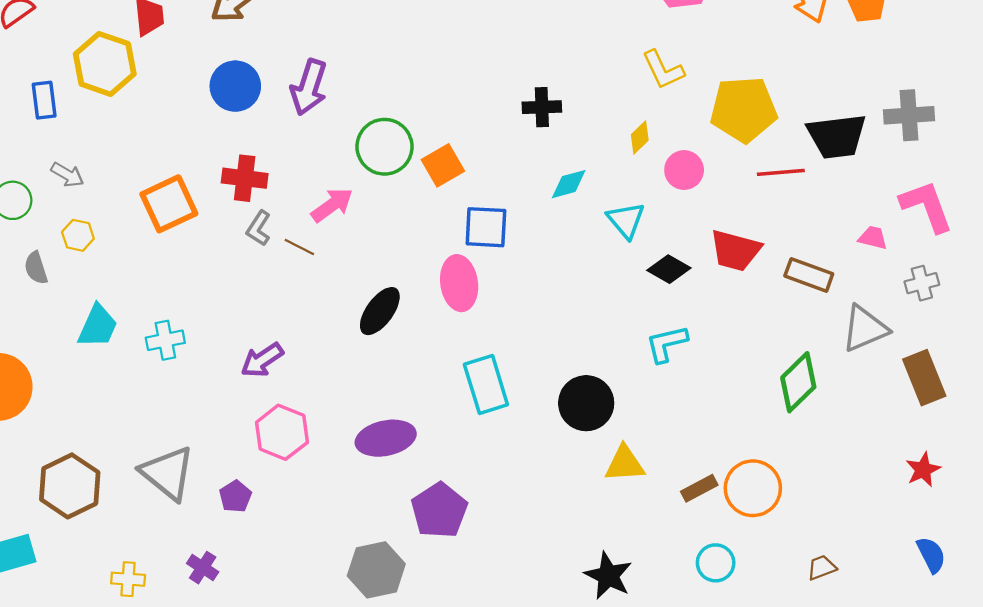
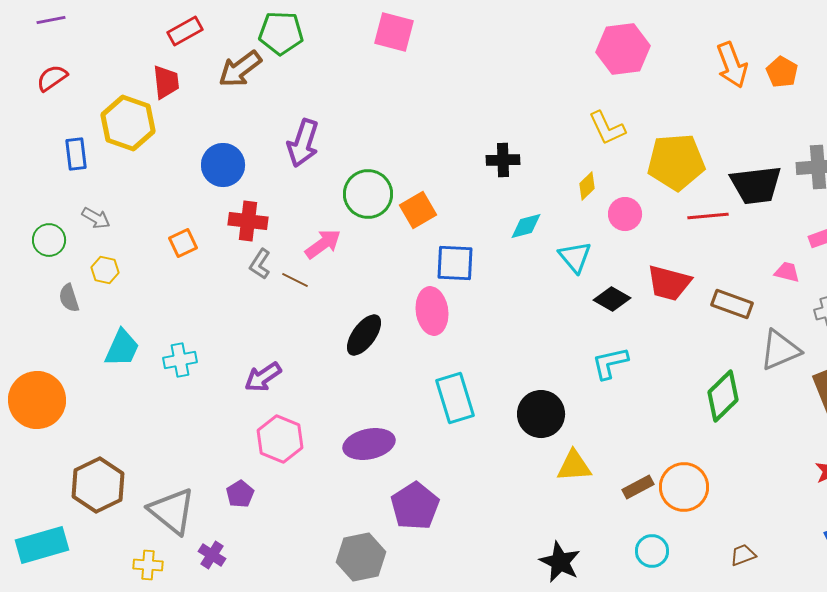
blue circle: (235, 86) -> (223, 165), moved
orange square: (169, 204) -> (183, 243), size x0.6
gray triangle: (168, 473) -> (172, 511), moved

